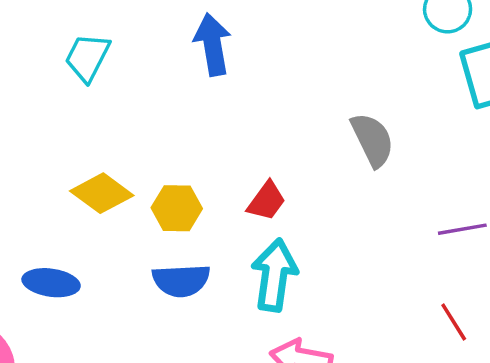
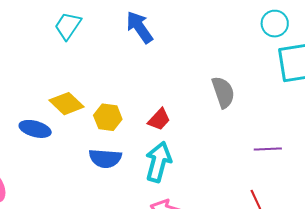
blue arrow: (213, 44) -> (139, 27), turned -32
blue ellipse: (51, 283) -> (35, 129), moved

